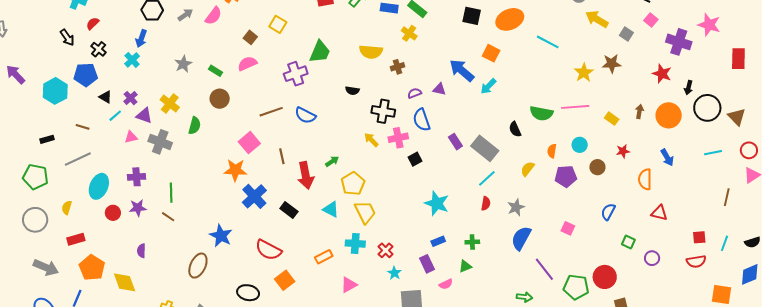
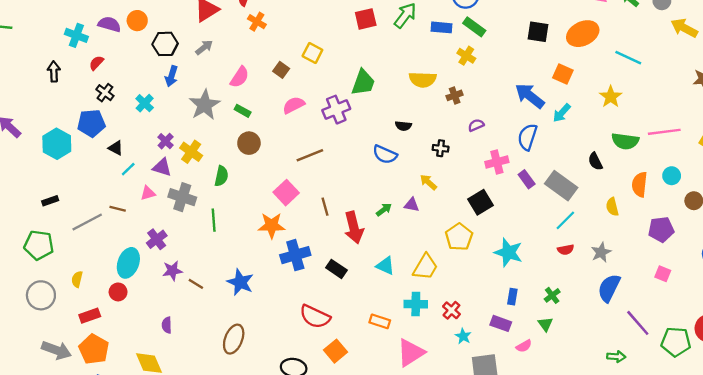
pink semicircle: (213, 16) -> (240, 77), moved
black arrow: (67, 37) -> (54, 71), moved, turned -144
blue arrow: (141, 39) -> (171, 76), moved
gray star: (183, 64) -> (205, 105), size x1.5
pink semicircle: (247, 64) -> (294, 105), moved
yellow star: (584, 73) -> (611, 97), moved
purple triangle: (439, 89) -> (412, 205), moved
purple cross: (130, 98) -> (166, 141), moved
black cross: (383, 111) -> (441, 148), size x0.6
blue semicircle: (305, 115) -> (385, 154), moved
blue semicircle: (422, 120) -> (527, 137), moved, turned 40
brown line: (83, 127) -> (118, 209), moved
pink cross: (398, 138) -> (497, 162), moved
orange semicircle: (552, 151) -> (640, 184), size x1.5
black square: (415, 159) -> (481, 202), size x1.5
yellow semicircle: (528, 169) -> (612, 207), turned -49
purple pentagon: (566, 176) -> (661, 229), moved
purple cross: (137, 177) -> (157, 239), turned -30
yellow pentagon: (353, 184) -> (459, 237), moved
cyan ellipse: (99, 186) -> (128, 263), moved
green line: (171, 193) -> (214, 220), moved
blue cross: (254, 196) -> (295, 255), turned 30
red semicircle: (486, 203) -> (566, 250), turned 72
purple star: (138, 208) -> (172, 271), moved
yellow trapezoid: (365, 212) -> (425, 267), turned 60
red circle: (113, 213) -> (118, 292), moved
blue star: (221, 236) -> (240, 282), moved
blue rectangle: (438, 241) -> (512, 297), turned -56
green cross: (472, 242) -> (552, 295), turned -32
orange rectangle: (324, 257) -> (380, 321), turned 48
purple rectangle: (427, 264) -> (501, 323), turned -42
green triangle: (465, 266) -> (545, 324), turned -40
orange pentagon: (92, 268) -> (94, 349), moved
pink triangle: (349, 285) -> (411, 353), size x1.5

